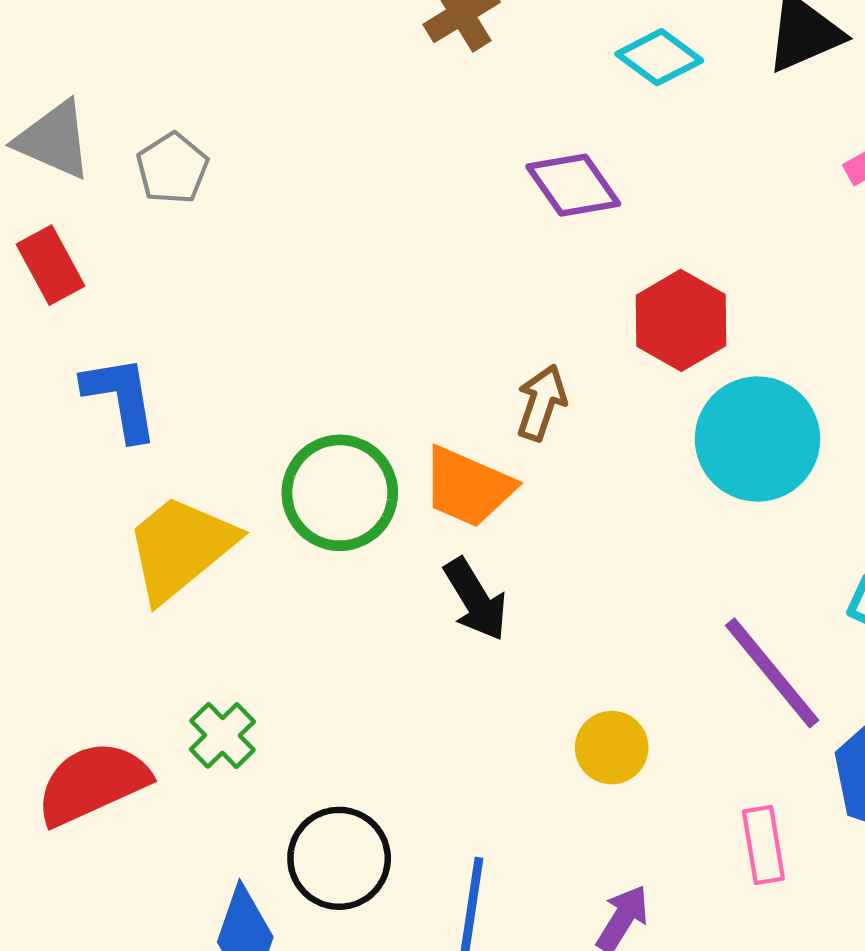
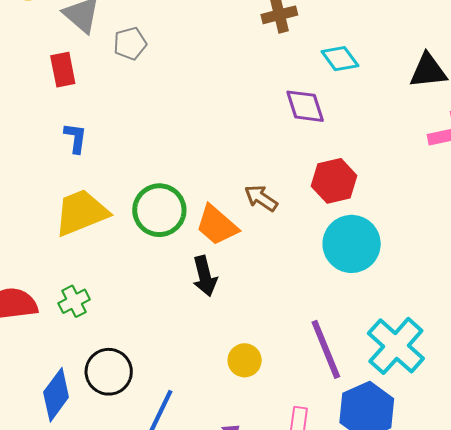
cyan diamond: (659, 57) -> (340, 59), moved
blue L-shape: (121, 398) -> (76, 138), size x0.7
brown arrow: (541, 403) -> (261, 198), turned -92

